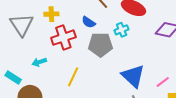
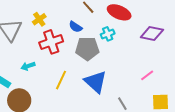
yellow cross: (51, 14) -> (39, 19), turned -32
blue triangle: (133, 76) -> (95, 82), moved
pink line: (163, 82) -> (147, 75), moved

